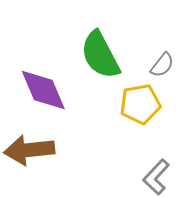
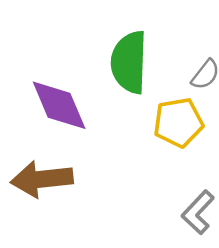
green semicircle: (100, 55) -> (129, 62), turned 30

